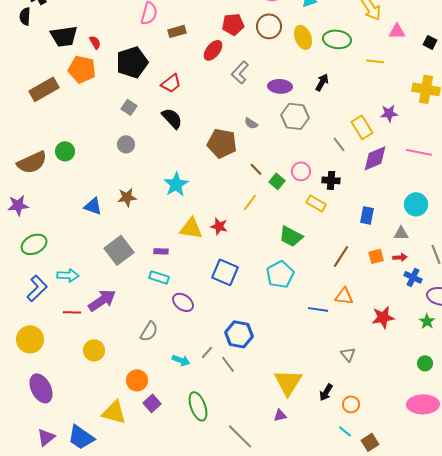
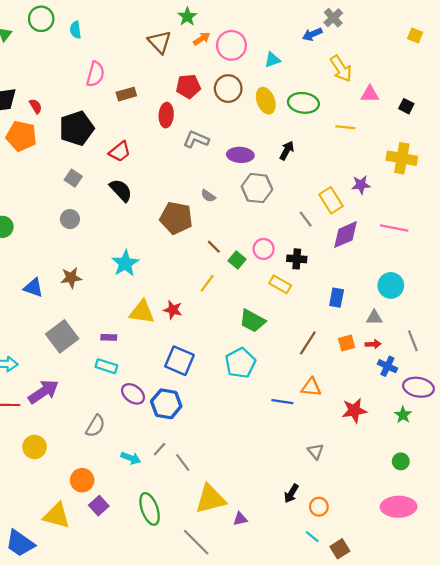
red ellipse: (213, 50) -> (166, 115), turned -35
gray L-shape: (240, 72) -> (196, 139), turned 70
blue hexagon: (239, 334) -> (166, 404), moved
yellow triangle: (288, 382) -> (210, 499), moved, turned 44

